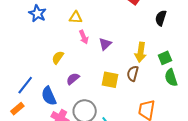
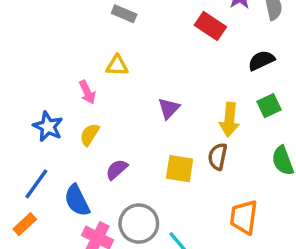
blue star: (37, 13) -> (48, 127), moved
black semicircle: (161, 18) -> (261, 60), turned 49
pink arrow: (84, 37) -> (87, 92), moved
green square: (165, 58) -> (269, 106), moved

